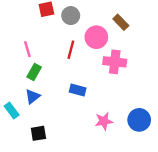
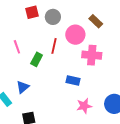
green rectangle: (34, 72) -> (37, 59), moved
blue rectangle: (78, 90) -> (73, 81), moved

